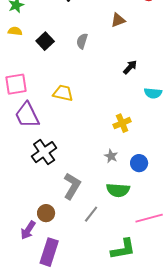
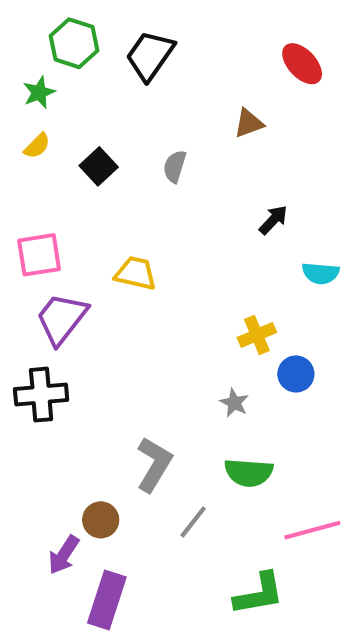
yellow semicircle: (15, 31) -> (37, 146), turned 128
purple trapezoid: (27, 115) -> (62, 318), turned 64
black cross: (44, 152) -> (41, 395), moved, turned 30
blue circle: (139, 163) -> (296, 374), moved

